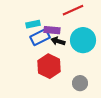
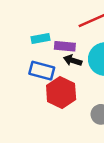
blue rectangle: (40, 37) -> (42, 71), moved, turned 42

